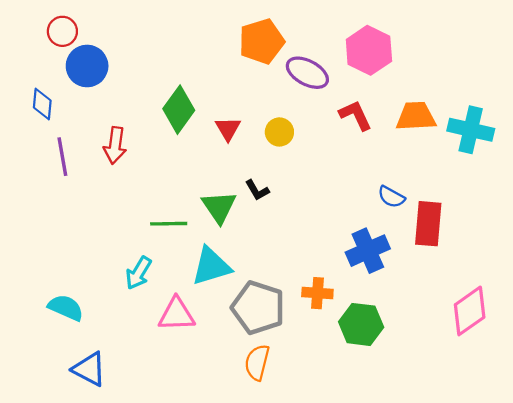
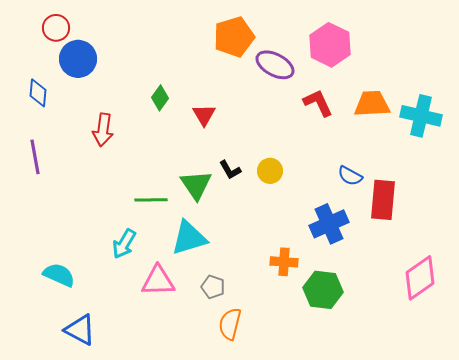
green diamond: (179, 110) -> (160, 98), size x0.6
yellow circle: (279, 132) -> (270, 171), moved
purple line: (62, 157) -> (35, 157), moved
gray pentagon: (258, 308) -> (213, 287), moved, size x0.5

